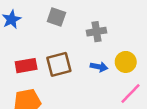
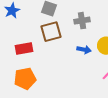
brown square: (59, 64) -> (51, 32), moved

